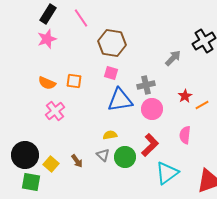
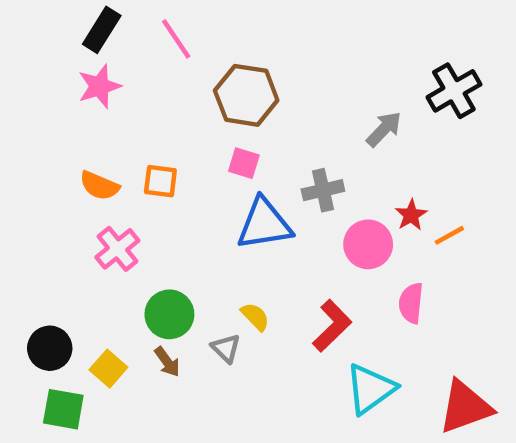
pink circle: (152, 109) -> (368, 244), moved
yellow semicircle: (110, 135) -> (255, 317), moved, turned 56
black circle: (25, 155) -> (50, 348), size x0.7
green circle: (125, 157) -> (169, 314), moved

